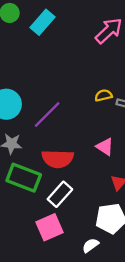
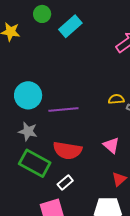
purple line: (47, 114) -> (63, 109), turned 32
white rectangle: (60, 194) -> (65, 182), size x0.7

